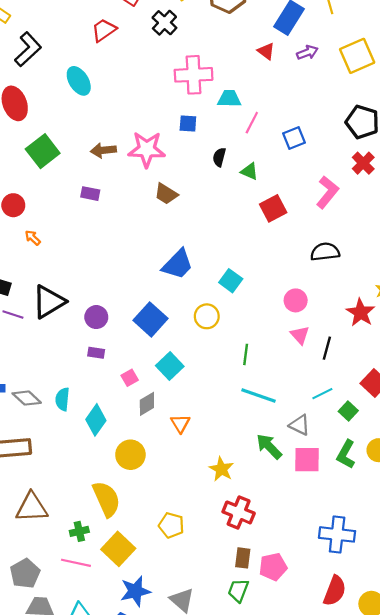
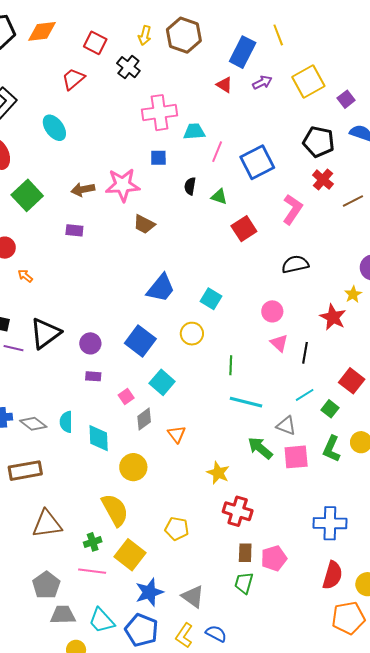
blue square: (294, 138) -> (257, 162), size x1.6
cyan diamond: (96, 420) -> (99, 438), turned -32

